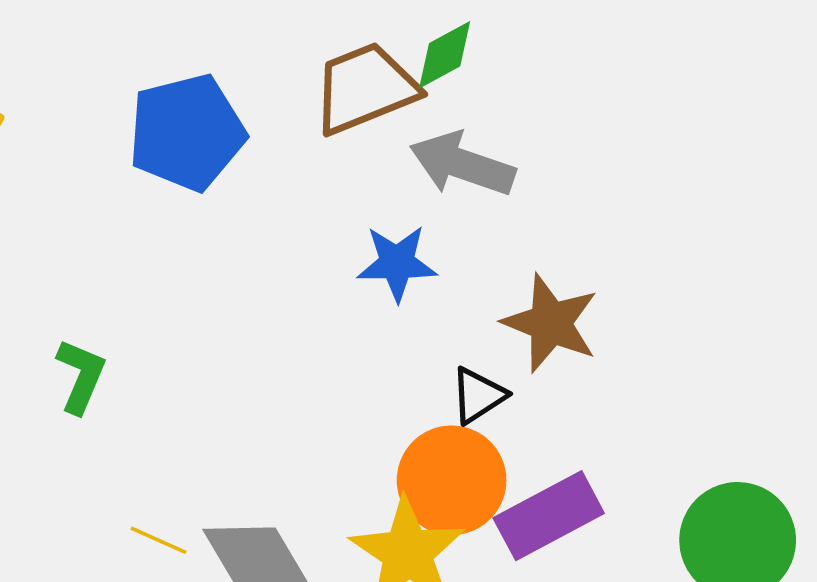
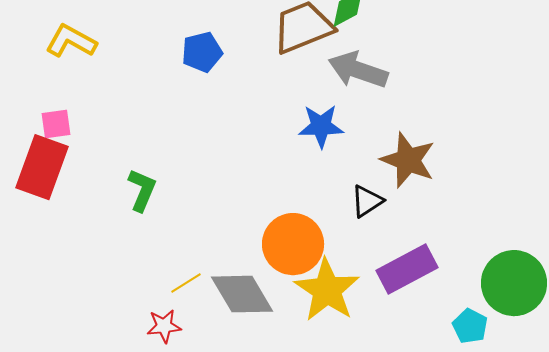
blue pentagon: (187, 132) -> (202, 52), size x0.6
orange circle: (452, 480) -> (293, 244), moved
yellow line: (158, 540) -> (186, 283), turned -56

